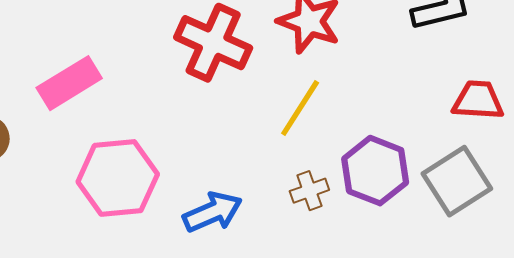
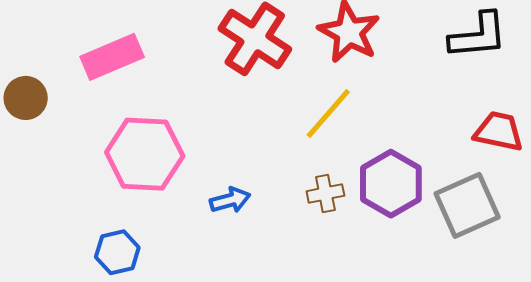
blue arrow: (213, 212) -> (230, 200), size x0.7

